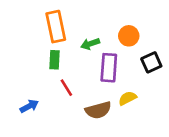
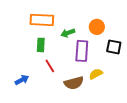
orange rectangle: (56, 27) -> (42, 20), turned -75
black square: (151, 62) -> (114, 47), turned 35

